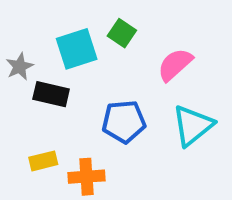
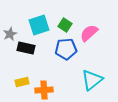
green square: (122, 33) -> (65, 25), moved
blue pentagon: (124, 122) -> (66, 49), moved
cyan triangle: (193, 126) -> (92, 80), moved

